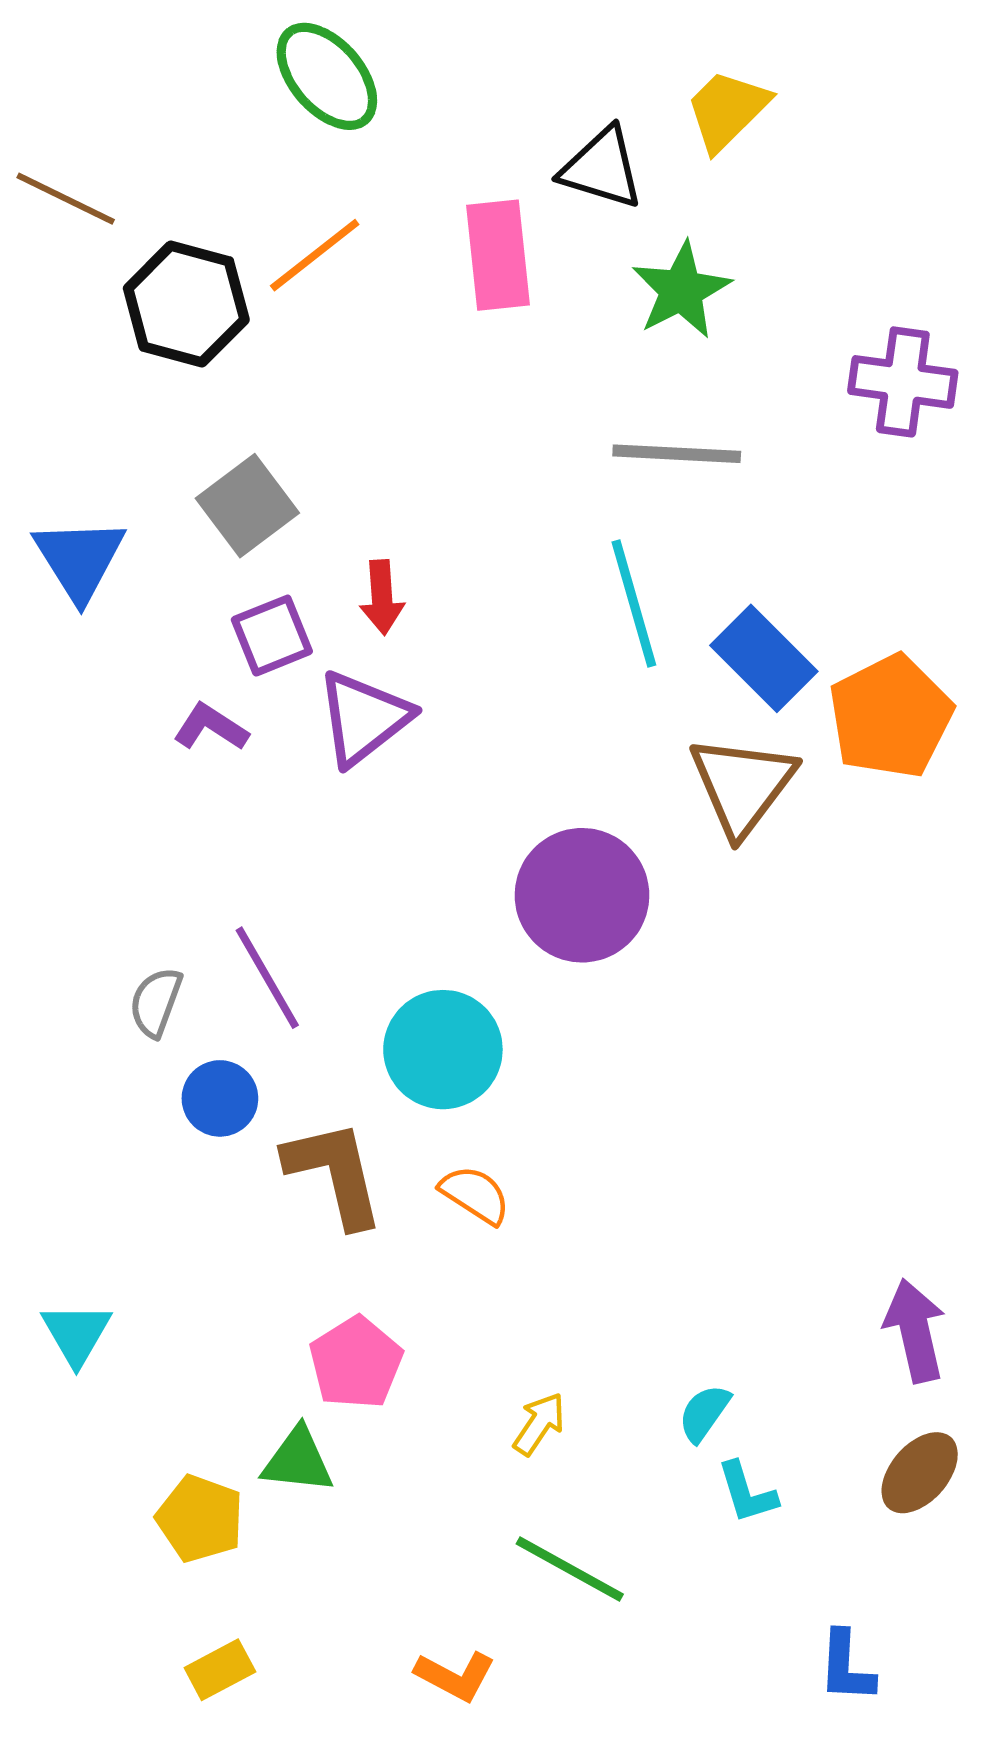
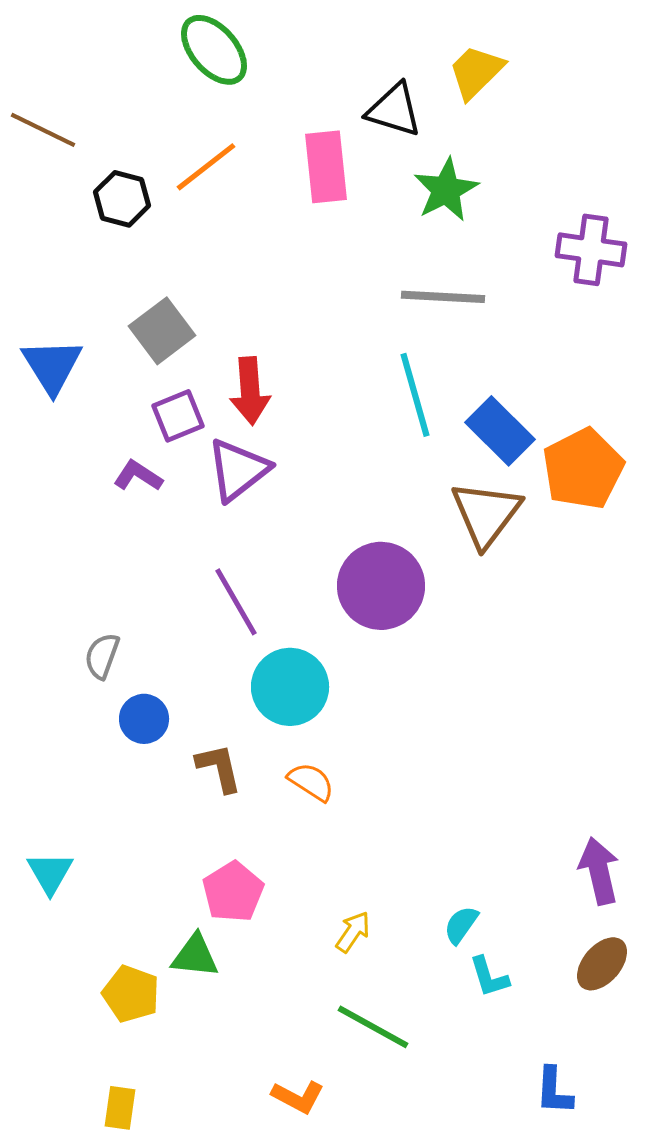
black hexagon: (186, 304) -> (122, 199), size x0.7
red arrow: (382, 597) -> (250, 391), size x1.4
purple line: (267, 978) -> (236, 602), moved
brown L-shape: (335, 1173) -> (219, 768), size x0.7
yellow rectangle: (220, 1670) -> (120, 1108), moved, turned -54

